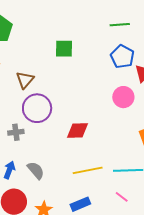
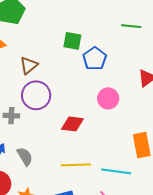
blue pentagon: (122, 57) -> (95, 59), moved
pink circle: (123, 97) -> (108, 98), moved

